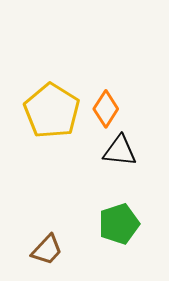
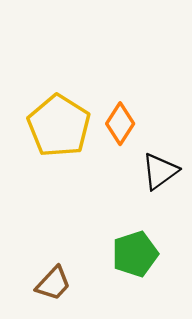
black triangle: (120, 151) -> (160, 171), moved, turned -42

